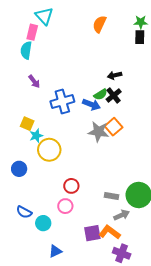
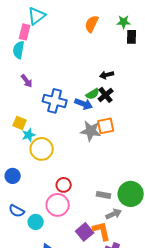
cyan triangle: (44, 16) -> (37, 16), turned 36
green star: (141, 22) -> (124, 22), moved
blue cross: (62, 102) -> (55, 101), turned 30
orange square: (114, 127) -> (106, 126), turned 30
blue circle: (19, 169) -> (13, 176), moved
pink circle: (65, 206) -> (58, 205), size x1.5
orange L-shape: (110, 232) -> (102, 231), turned 40
purple square: (92, 233) -> (85, 232), turned -30

